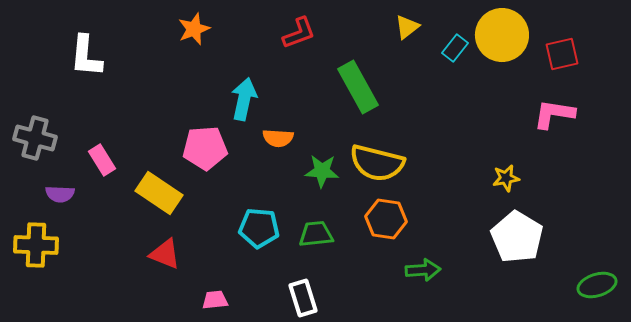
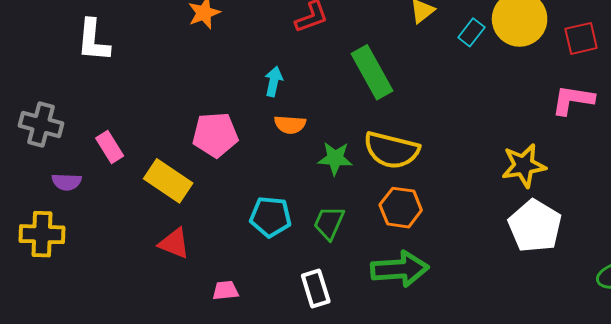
cyan arrow: (244, 99) -> (274, 81), moved, size x0.7
yellow star: (506, 178) -> (524, 166), size x1.6
green trapezoid: (316, 234) -> (329, 223), turned -60
green arrow: (423, 270) -> (400, 269), moved, size x1.6

